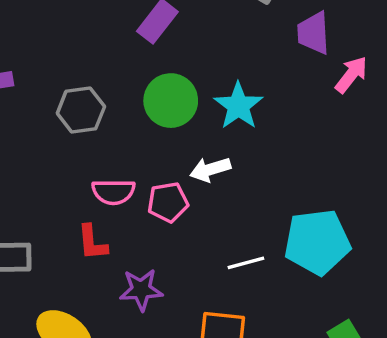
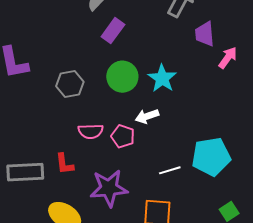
pink pentagon: (168, 202) -> (123, 136), turned 30
red L-shape: (92, 243) -> (64, 164), moved
purple star: (141, 290) -> (109, 188), size x1.5

